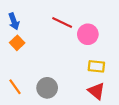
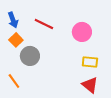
red line: (62, 22) -> (44, 24), moved
gray circle: (47, 88) -> (30, 56), moved

